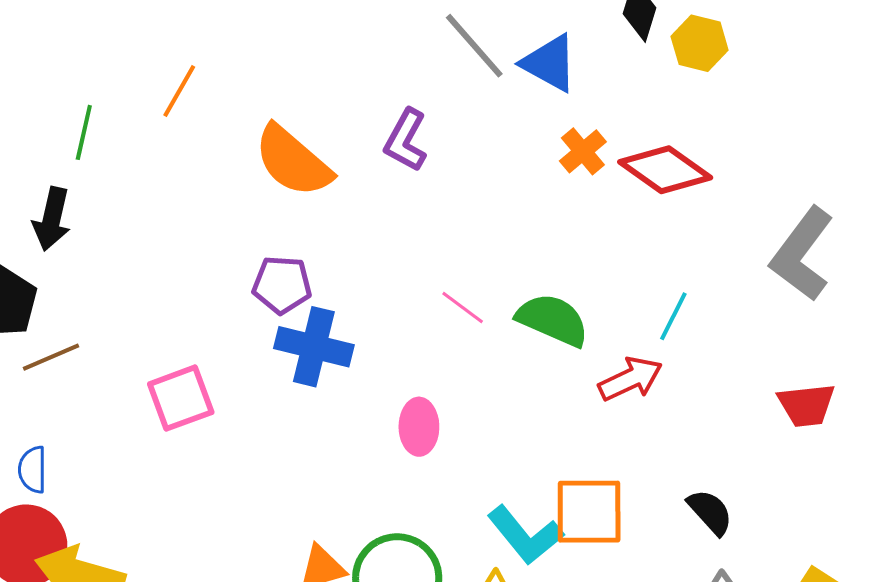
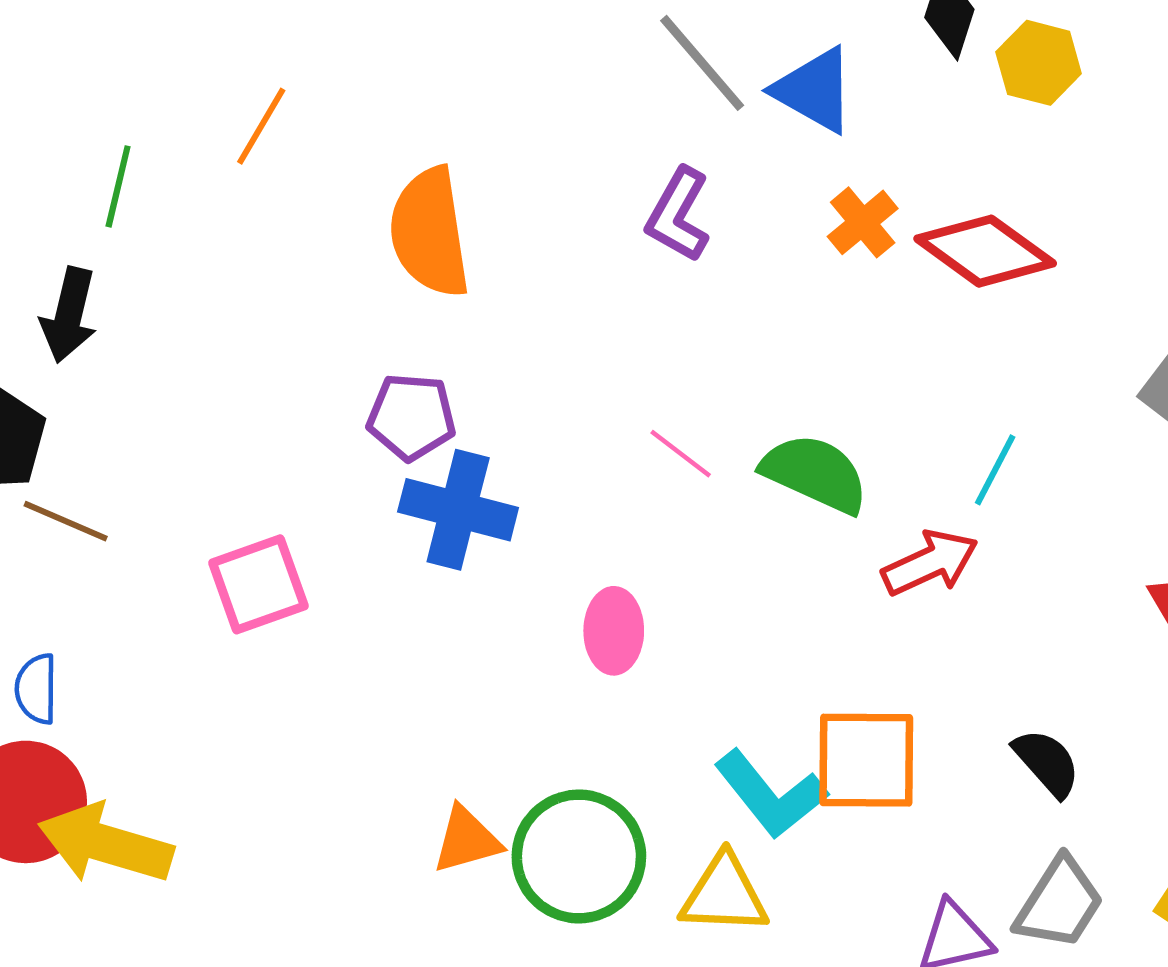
purple L-shape: (406, 140) -> (678, 215), moved
orange semicircle: (293, 161) -> (430, 232), turned 40
brown line: (51, 357) -> (66, 521), turned 46

